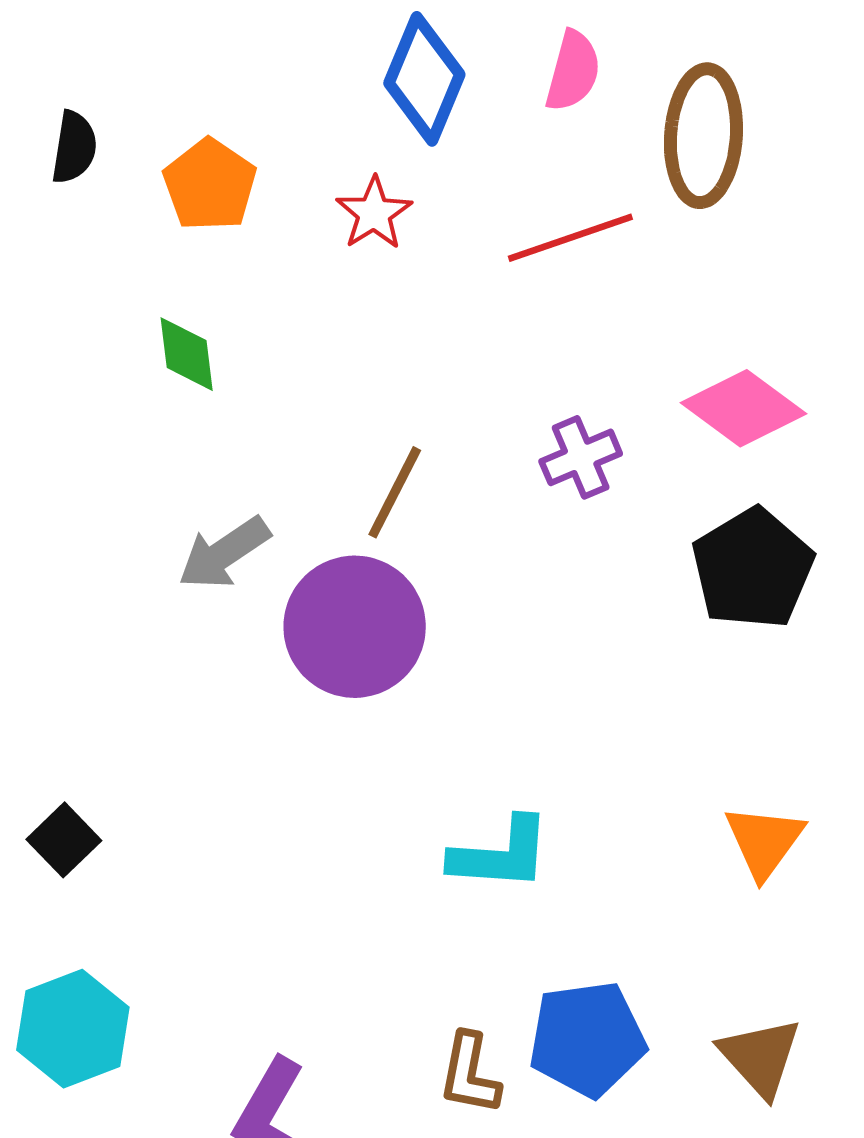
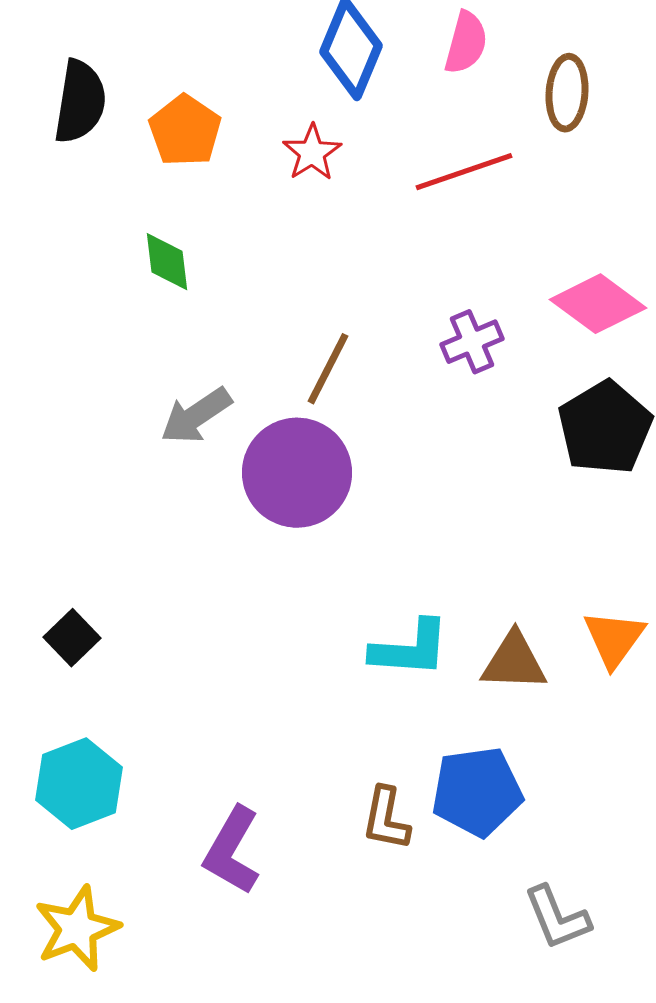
brown ellipse: (703, 136) -> (567, 93), size x0.7
black semicircle: (74, 147) -> (80, 102), size x1.5
brown triangle: (760, 1057) -> (514, 662), moved, turned -46

